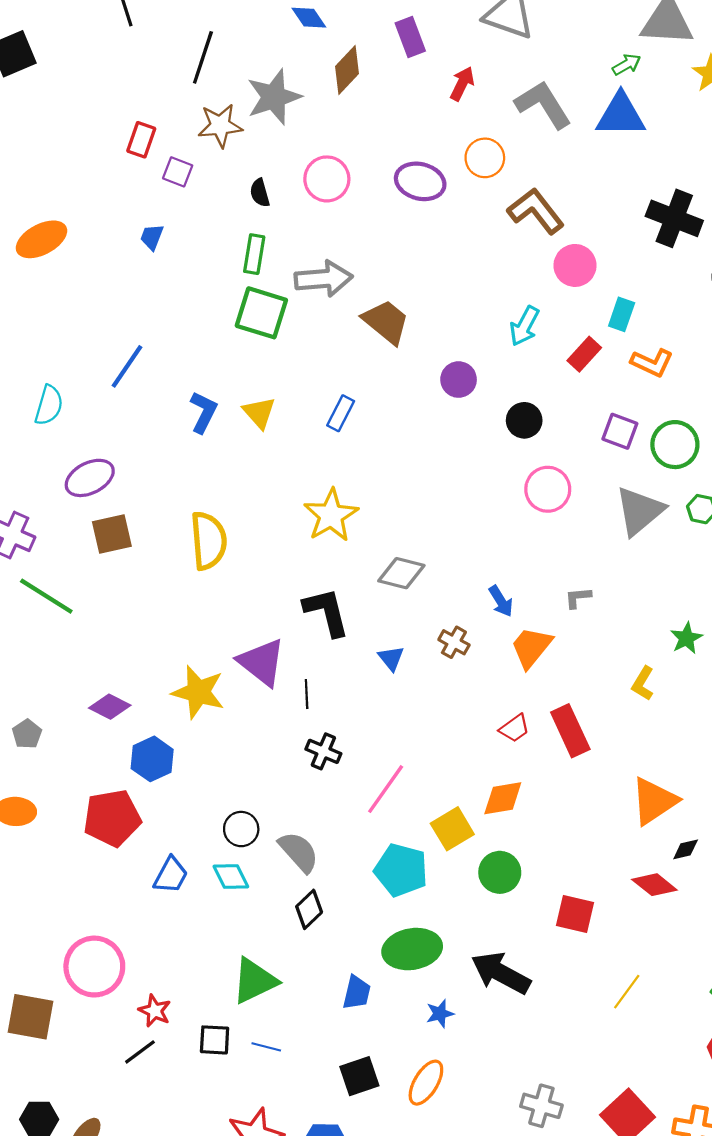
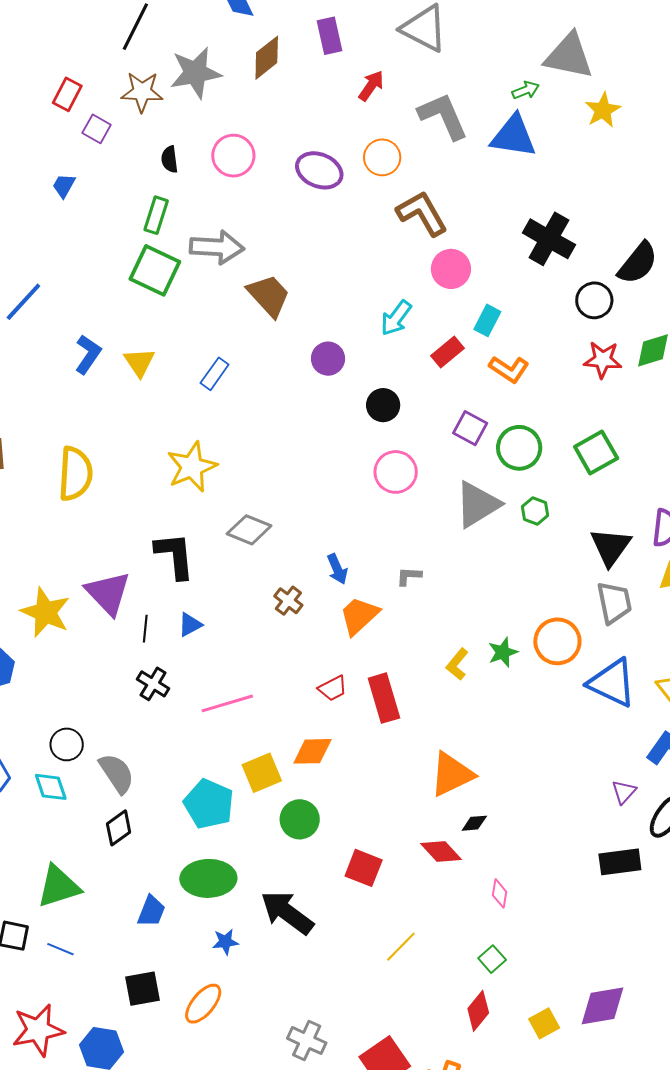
green star: (686, 638) -> (503, 652), moved
blue triangle: (391, 658) -> (190, 625), moved, turned 32
pink line: (386, 789) -> (227, 703), moved, turned 30

